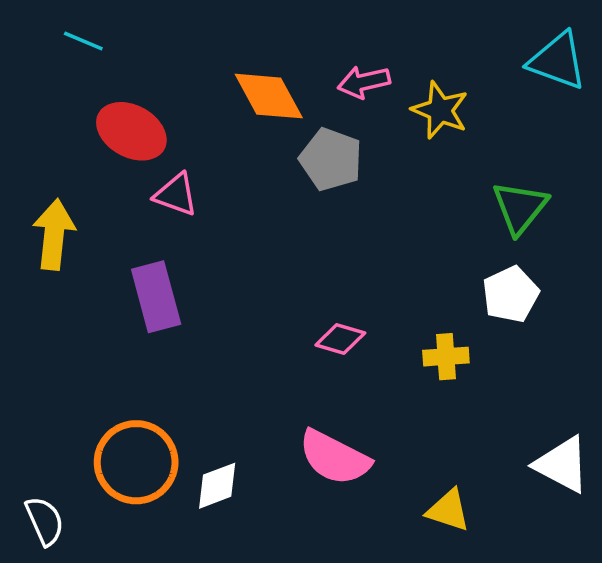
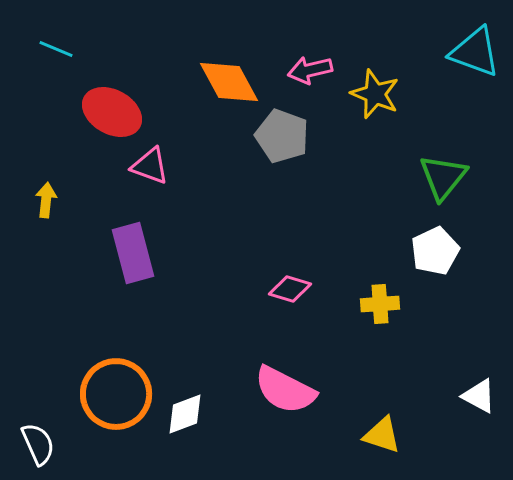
cyan line: (83, 41) -> (56, 49), moved
yellow arrow: (54, 235) -> (46, 200), size x0.6
white triangle: (562, 465) -> (479, 396), size x0.7

